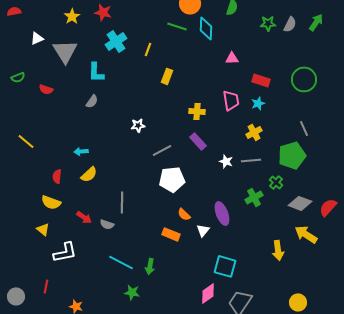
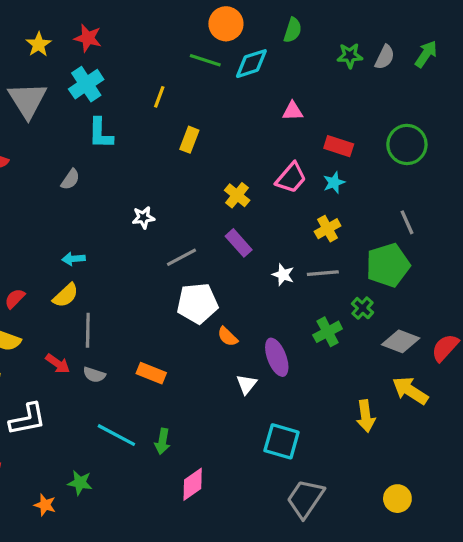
cyan diamond: (206, 28) -> (251, 64), turned 70
cyan cross: (116, 41) -> (86, 84), moved
cyan L-shape: (96, 72) -> (101, 133), moved
pink trapezoid: (231, 100) -> (291, 178), turned 50
yellow cross: (197, 111) -> (237, 195), turned 35
cyan arrow: (81, 151) -> (74, 259), moved
red semicircle: (57, 176) -> (15, 299), turned 40
gray line: (122, 202) -> (88, 330), moved
orange semicircle: (184, 214) -> (228, 337), moved
orange rectangle: (171, 234) -> (151, 373), moved
green star: (132, 292) -> (80, 483), moved
pink diamond: (208, 293) -> (193, 484), moved

